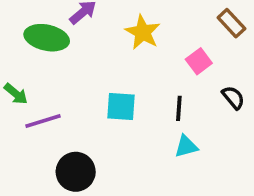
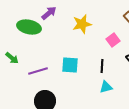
yellow star: (143, 32) -> (82, 24), turned 30
purple line: (43, 121) -> (38, 71), moved

